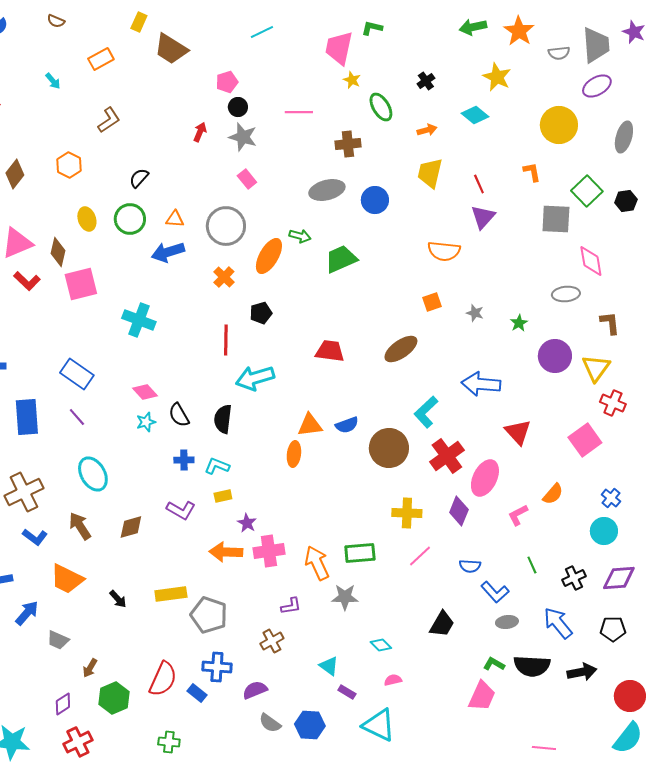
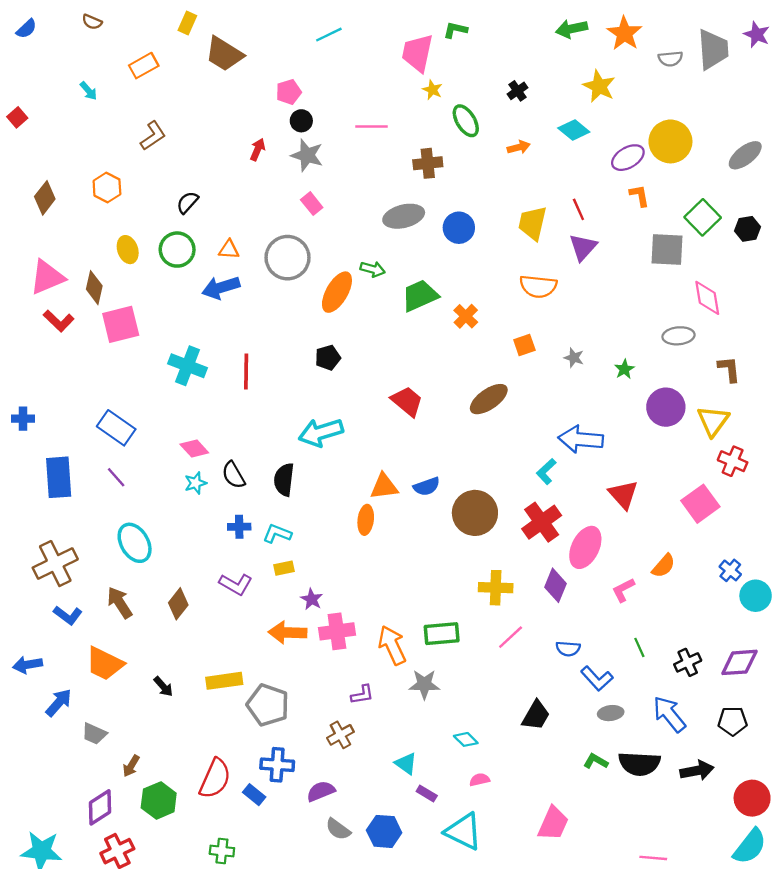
purple ellipse: (597, 86) -> (628, 158), moved
gray ellipse: (624, 137) -> (745, 155), turned 36
yellow trapezoid: (430, 173) -> (532, 223), moved
orange cross: (224, 277) -> (466, 316), moved
red line: (226, 340) -> (246, 371), moved
red trapezoid: (330, 351) -> (407, 401), turned 32
cyan L-shape: (426, 412) -> (546, 472), moved, size x0.7
brown diamond: (131, 527) -> (178, 604), turned -36
cyan circle: (604, 531) -> (756, 596), moved
pink trapezoid: (482, 696) -> (553, 823), moved
purple diamond: (63, 704) -> (100, 807), size x1.4

